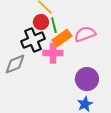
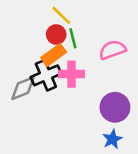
orange rectangle: (62, 38) -> (54, 55), moved
black cross: (33, 40) -> (46, 75), moved

